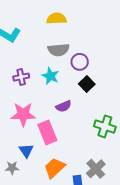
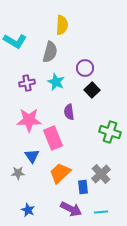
yellow semicircle: (56, 18) -> (62, 25), turned 96
gray semicircle: (58, 50) -> (50, 52), moved, turned -70
purple semicircle: (64, 106) -> (69, 112), turned 105

